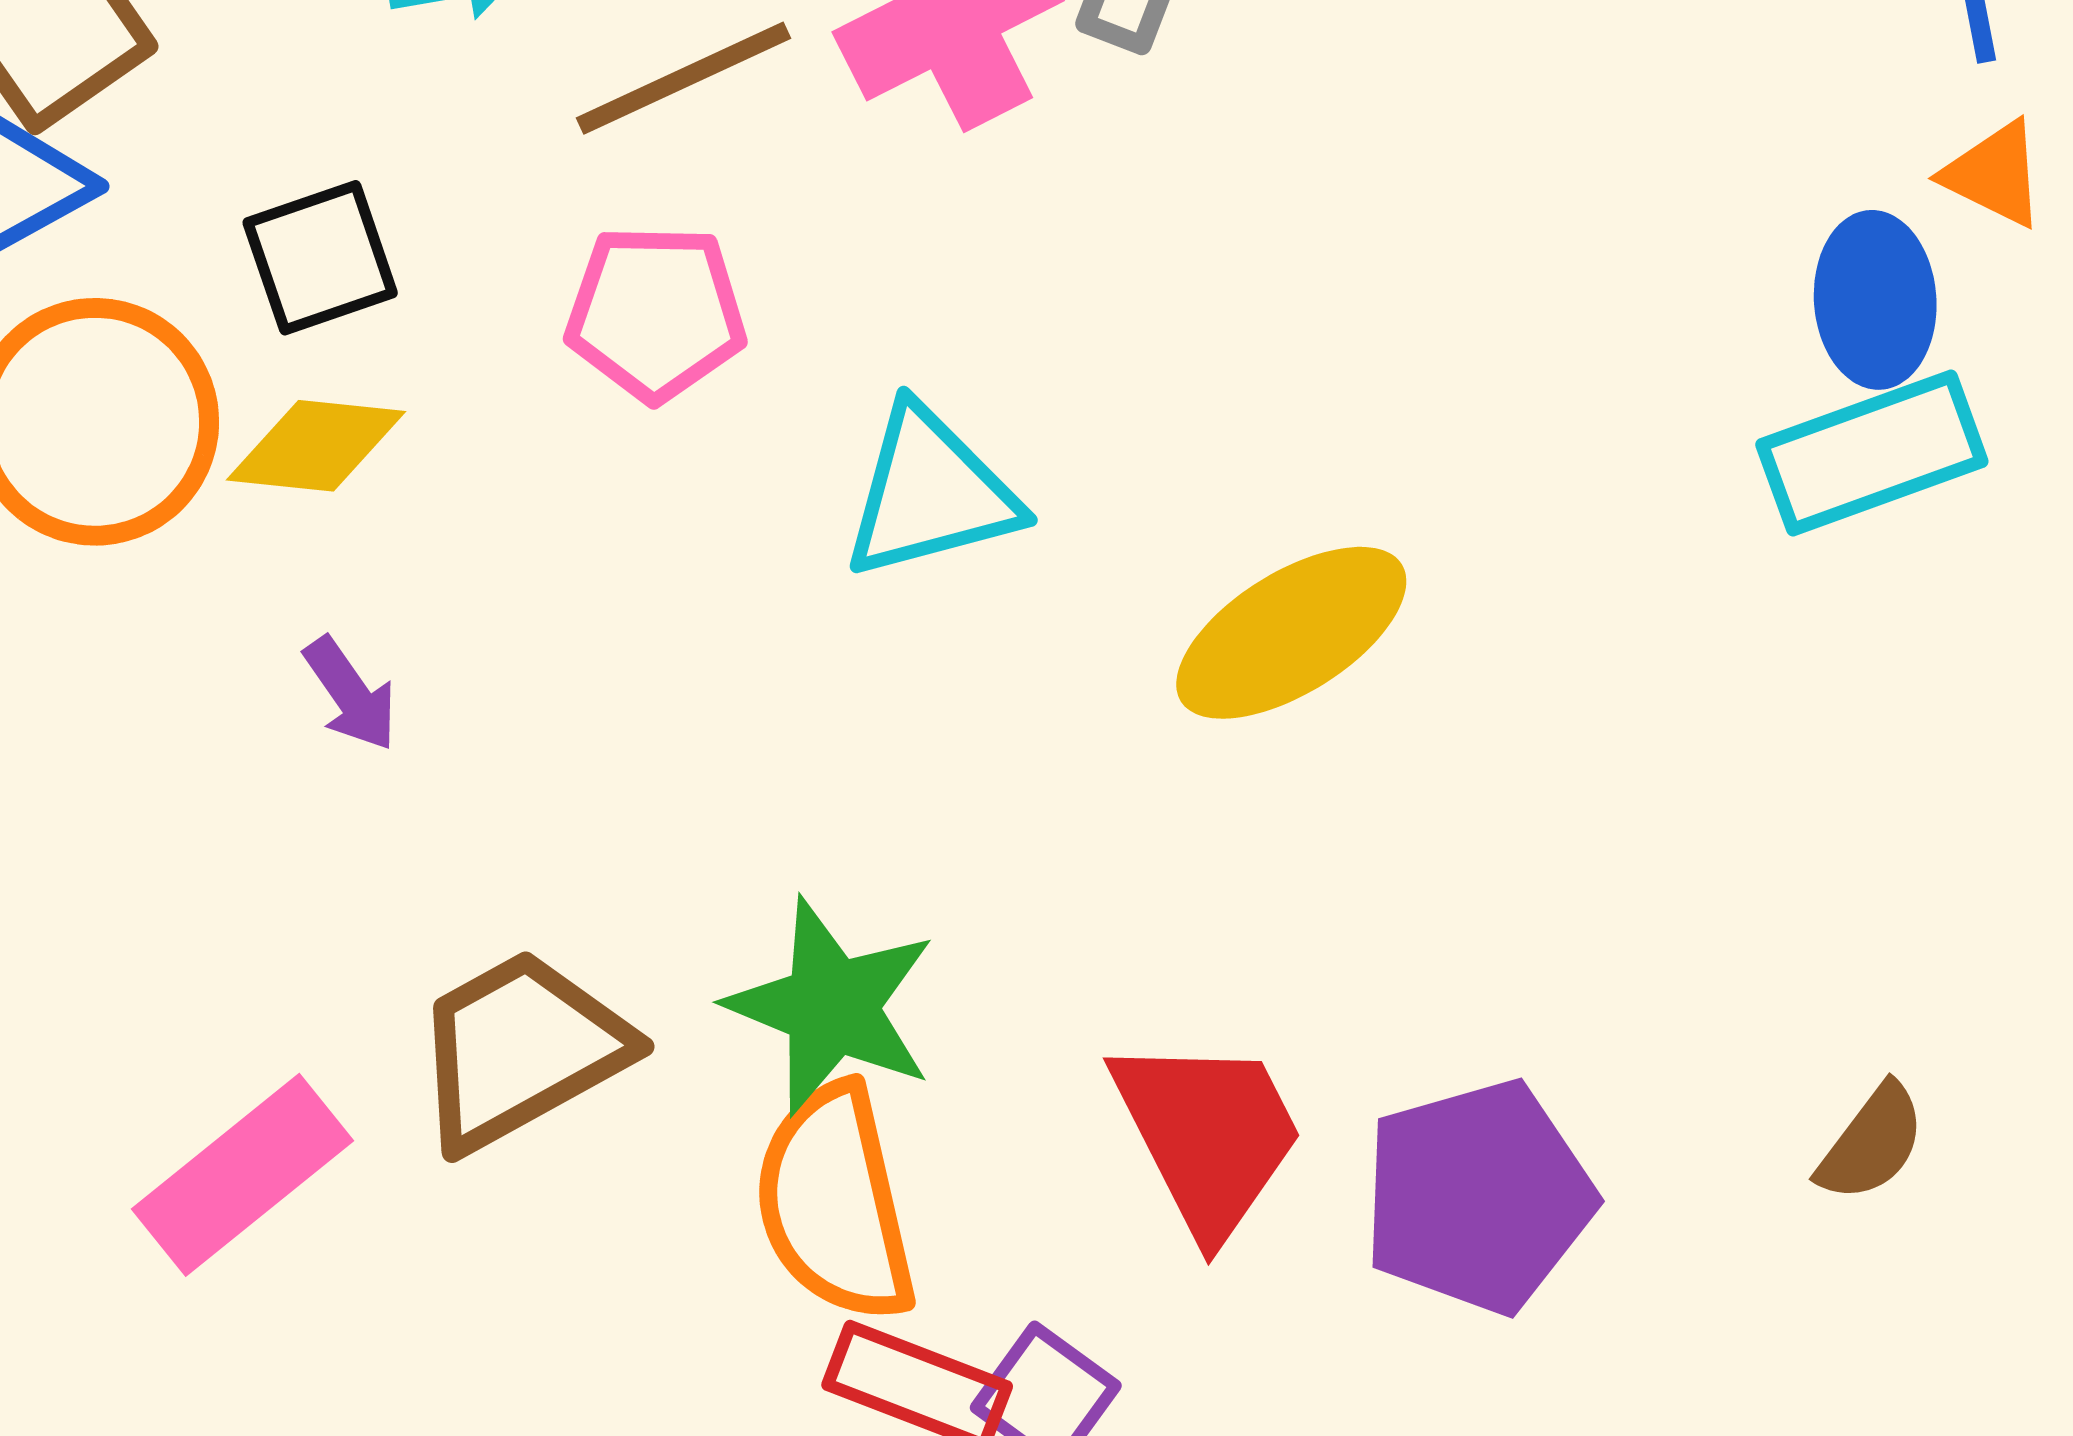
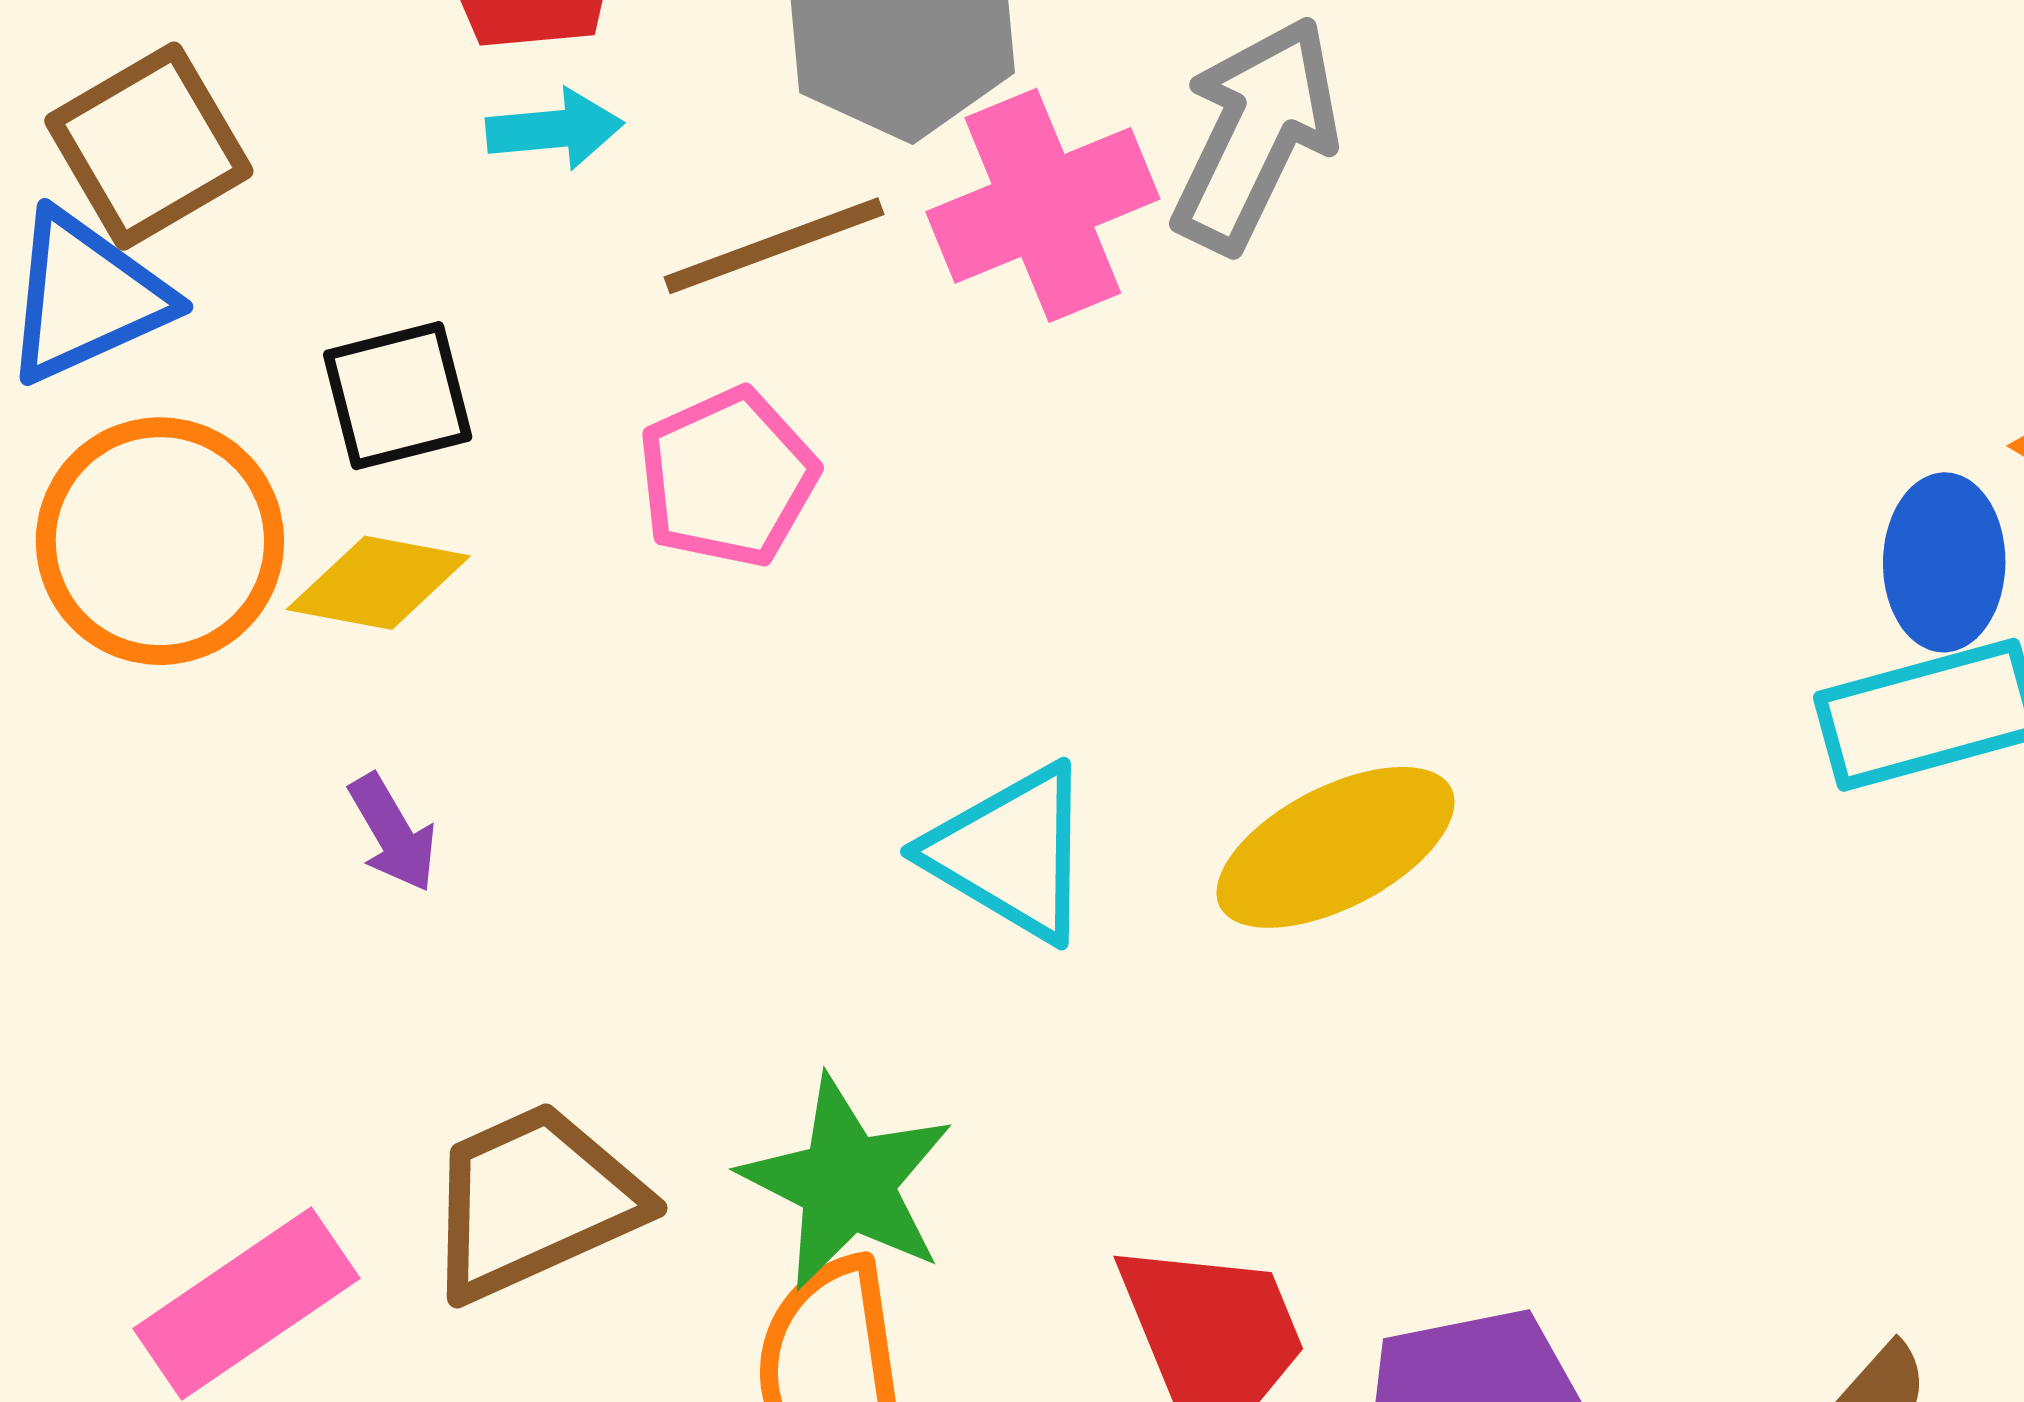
pink pentagon: (656, 313) -> (728, 478), turned -30
cyan triangle: (930, 493) -> (1011, 853), moved, turned 41

